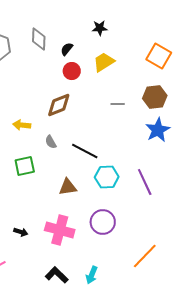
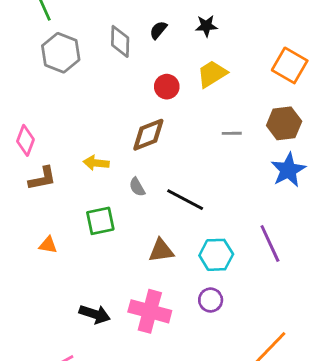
black semicircle: (67, 49) -> (158, 30), moved
cyan hexagon: (107, 177) -> (216, 255), moved
purple circle: (103, 222) -> (211, 300), size x0.7
black arrow: (21, 232) -> (95, 314), size x1.5

